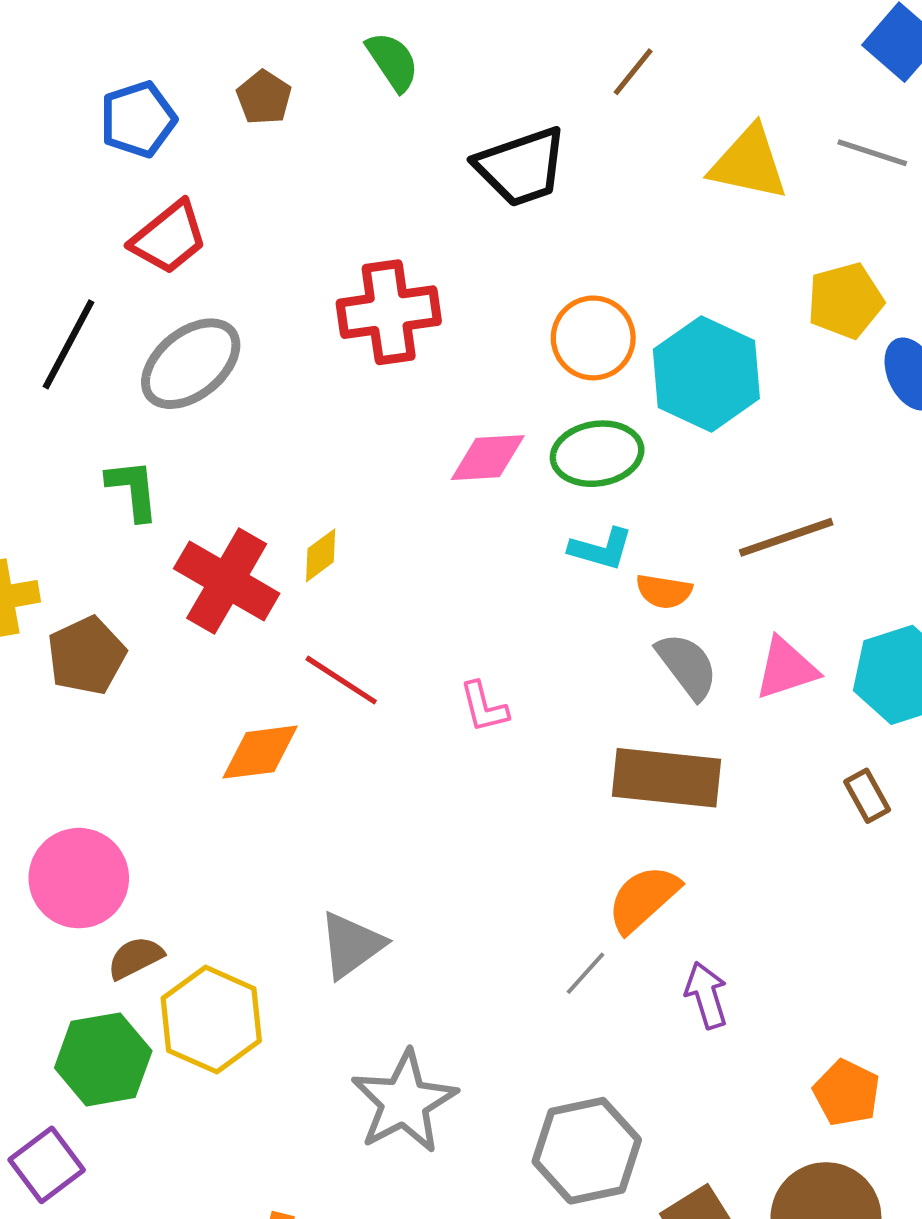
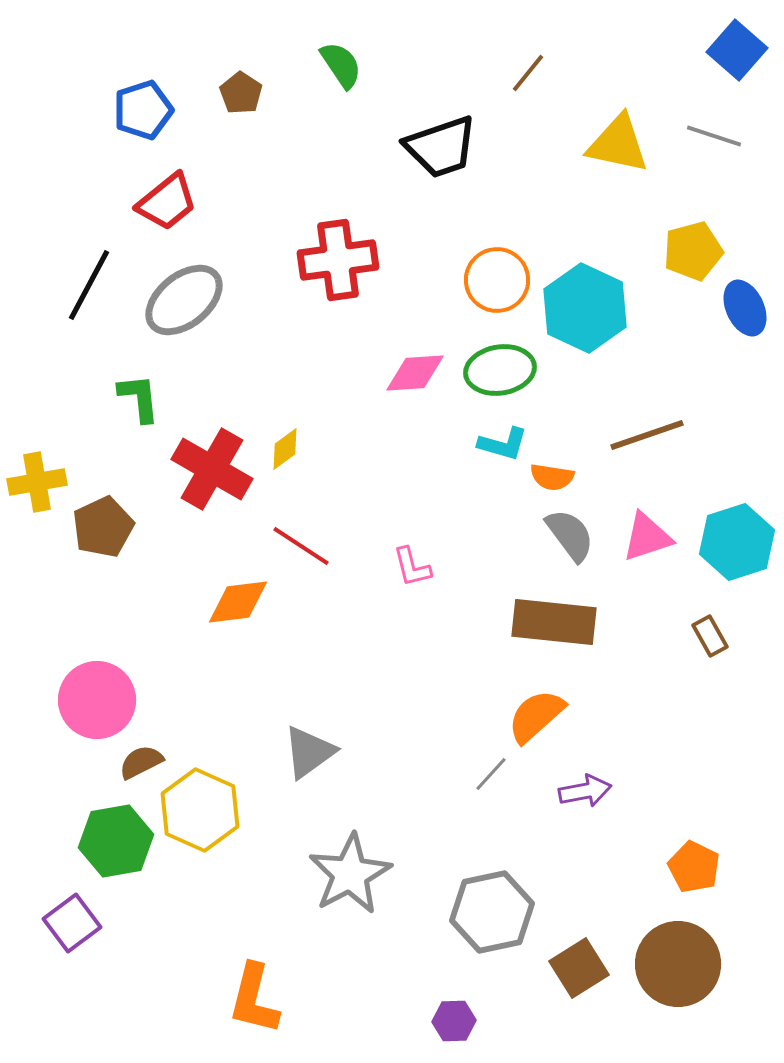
purple arrow: (706, 995) -> (585, 791), turned 96

